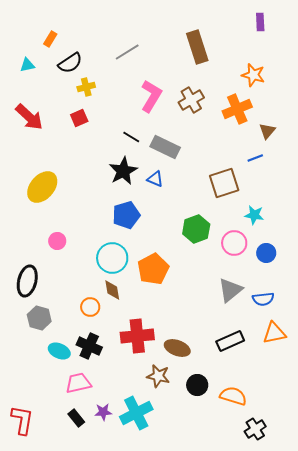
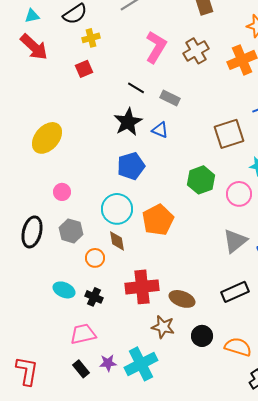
red arrow: (29, 117) -> (34, 47), moved
gray rectangle: (165, 147) -> (170, 98), size x0.7
gray hexagon: (39, 318) -> (71, 231), moved
black cross: (89, 346) -> (94, 297), size x0.7
cyan ellipse: (59, 351) -> (64, 290), moved

